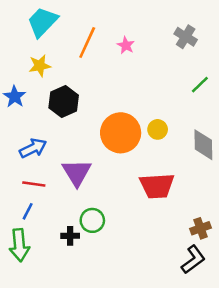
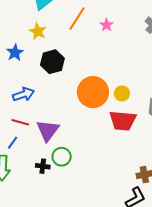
yellow star: (40, 66) -> (38, 31), turned 30
purple triangle: (77, 173) -> (48, 131), moved
red trapezoid: (157, 186) -> (123, 121), moved

